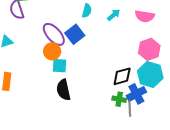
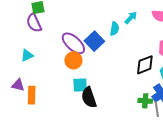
cyan semicircle: (87, 11) -> (115, 29), moved
cyan square: (59, 66) -> (80, 85), moved
black diamond: (122, 76) -> (145, 65), moved

